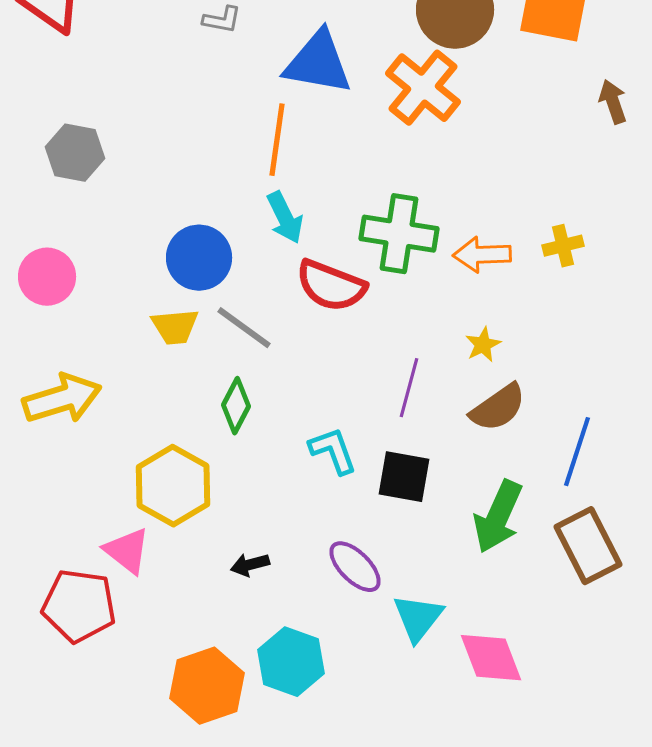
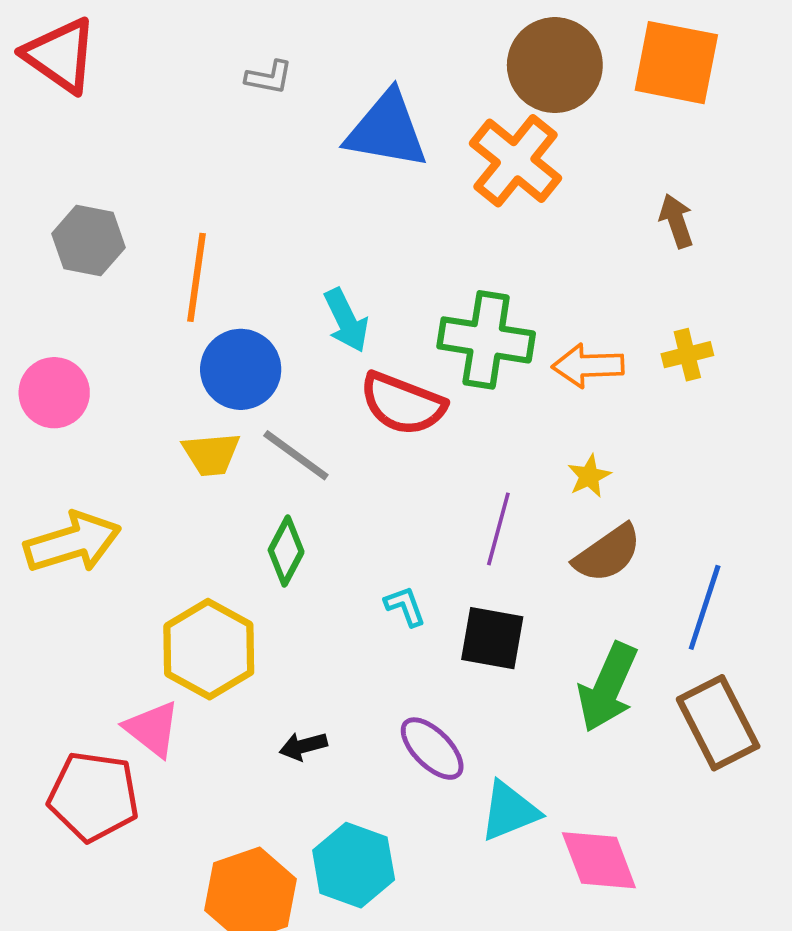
brown arrow: (613, 102) -> (676, 221), moved
orange line: (277, 140) -> (196, 277), moved
cyan L-shape: (333, 451) -> (405, 606), size x0.7
cyan triangle: (418, 618) -> (509, 811), turned 30

